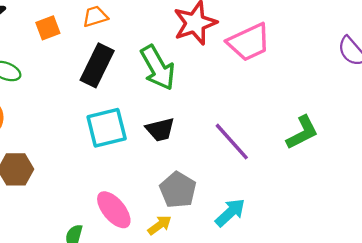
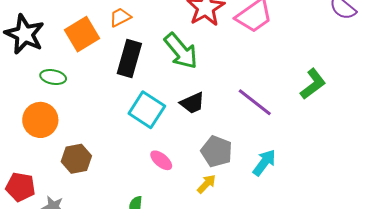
orange square: (48, 28) -> (82, 34), size x1.6
cyan square: (107, 128) -> (147, 110), turned -33
pink ellipse: (114, 210) -> (161, 160), moved, size x0.7

